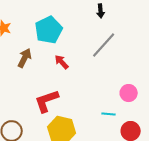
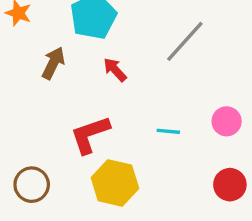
cyan line: (109, 114) -> (168, 131), moved

